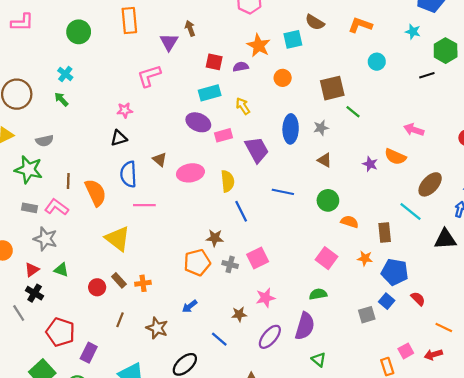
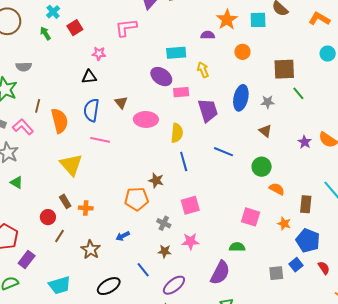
red square: (214, 62) -> (75, 28), moved, turned 35
pink square: (327, 258) -> (251, 217), turned -30
gray cross: (230, 264) -> (164, 223), moved
red circle: (97, 287) -> (48, 217), moved
purple ellipse: (270, 337) -> (174, 285), moved

